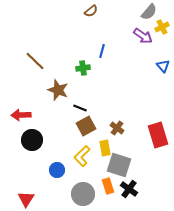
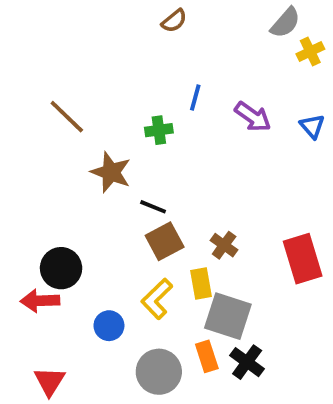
purple arrow: (143, 36) -> (253, 117), moved
red arrow: (21, 115) -> (40, 301), moved

